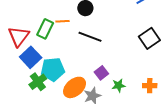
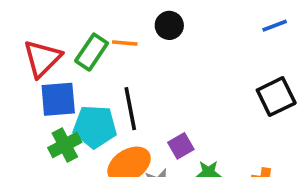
black line: (90, 37) -> (130, 109), moved, turned 50
blue square: (31, 57) -> (58, 99), turned 30

